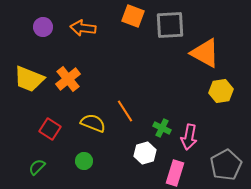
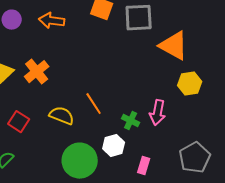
pink arrow: (189, 137) -> (158, 113), moved
green circle: (84, 161) -> (80, 161), moved, size x2.0
pink rectangle: (175, 173) -> (144, 166), size x0.7

